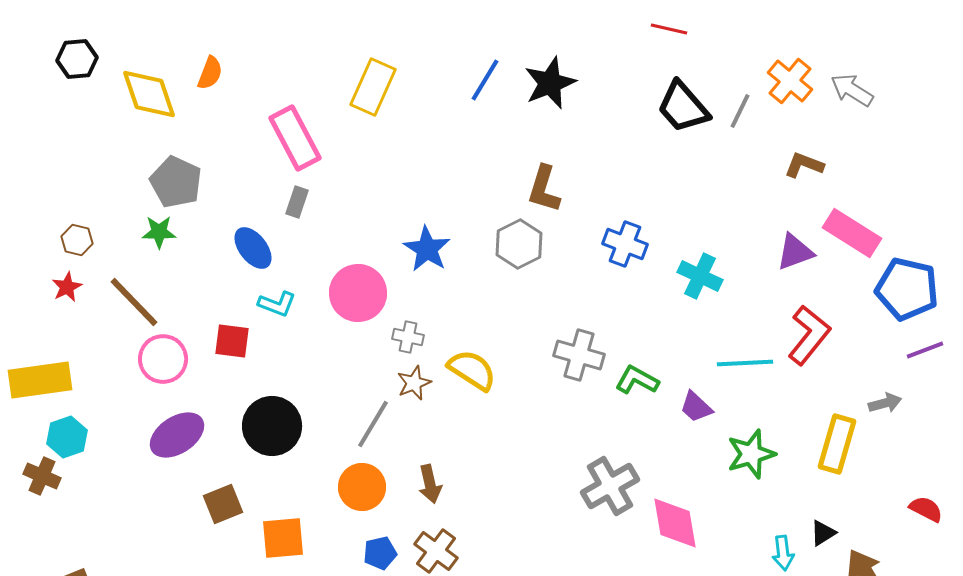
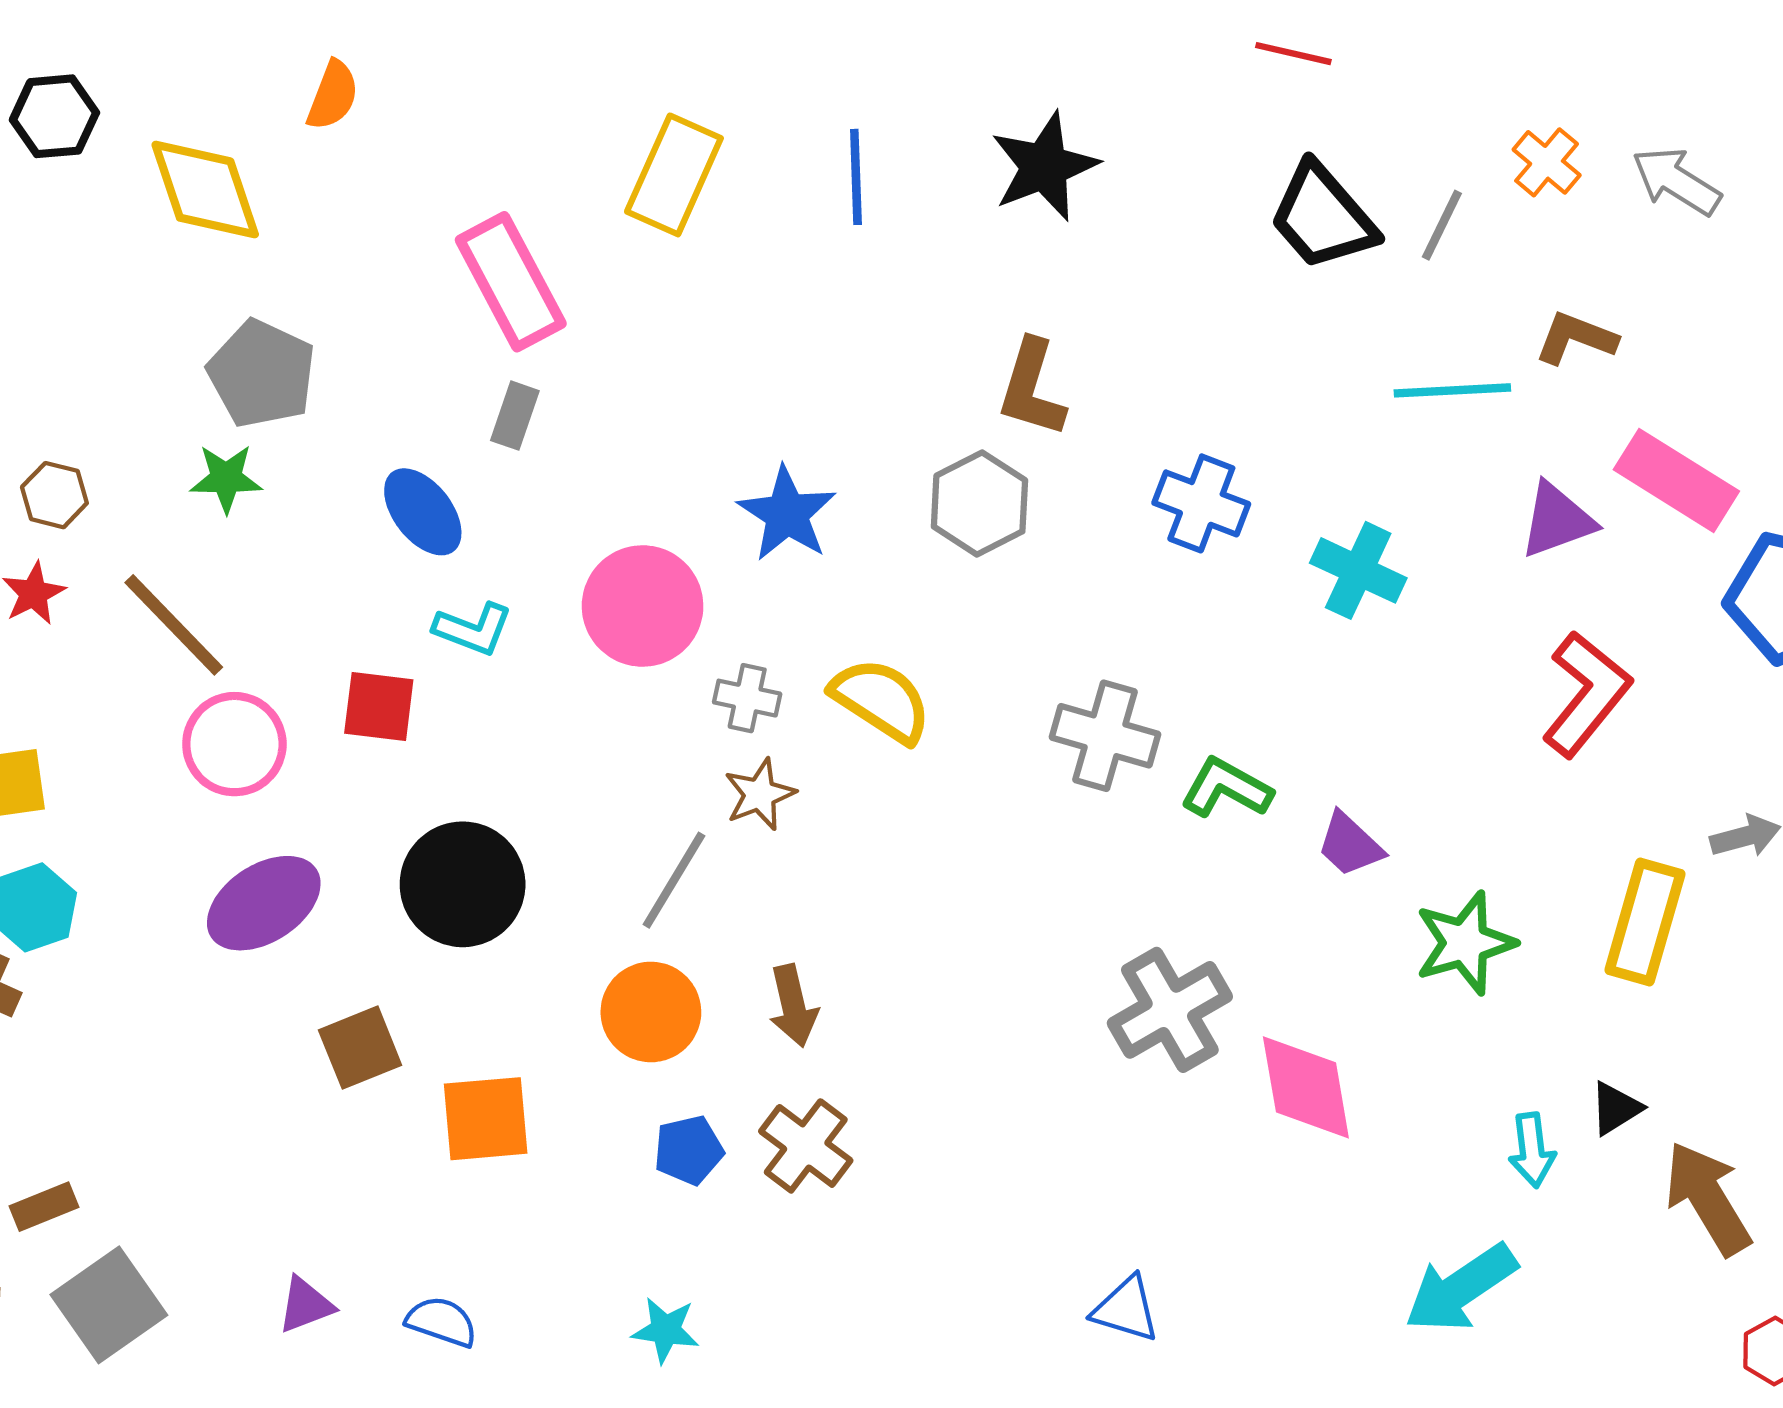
orange semicircle: (210, 73) -> (333, 95), moved
blue line: (485, 80) -> (856, 177), moved, turned -33
orange cross: (790, 81) -> (1547, 162), size x0.7
cyan line: (745, 363) -> (1452, 390), moved
yellow semicircle: (472, 370) -> (881, 700), moved

